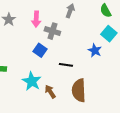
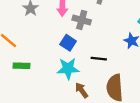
cyan star: (32, 81) -> (68, 69), moved, turned -30

